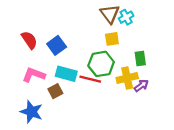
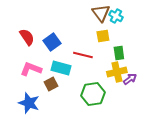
cyan cross: (126, 17) -> (116, 16), turned -32
green rectangle: (140, 58) -> (119, 53), moved
green hexagon: (101, 64) -> (93, 94), moved
red line: (90, 79) -> (83, 55), moved

